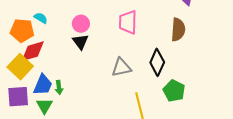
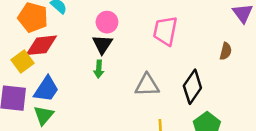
brown semicircle: (178, 30) -> (226, 51), size x0.6
yellow square: (20, 67) -> (23, 61), size x0.7
green arrow: (59, 87) -> (99, 69), moved

